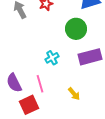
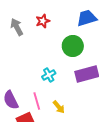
yellow arrow: (74, 94) -> (59, 107), moved

